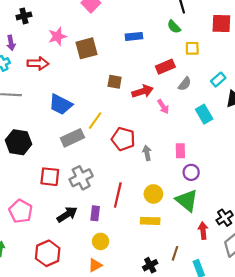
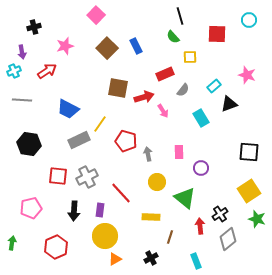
blue rectangle: (134, 36) -> (136, 46), turned 70
brown square: (87, 48) -> (107, 48), moved, turned -30
red arrow: (38, 63) -> (47, 71), turned -36
brown square: (115, 82) -> (118, 88), size x1.5
purple circle: (191, 172) -> (201, 168), moved
yellow circle: (153, 194) -> (157, 182), moved
red line: (118, 195) -> (121, 193), turned -55
pink pentagon: (21, 211) -> (31, 208), turned 30
black arrow: (67, 214) -> (74, 211), turned 126
yellow circle: (101, 241) -> (105, 236), size x1.6
brown line: (175, 253) -> (170, 237), moved
orange triangle: (95, 265) -> (115, 259), moved

